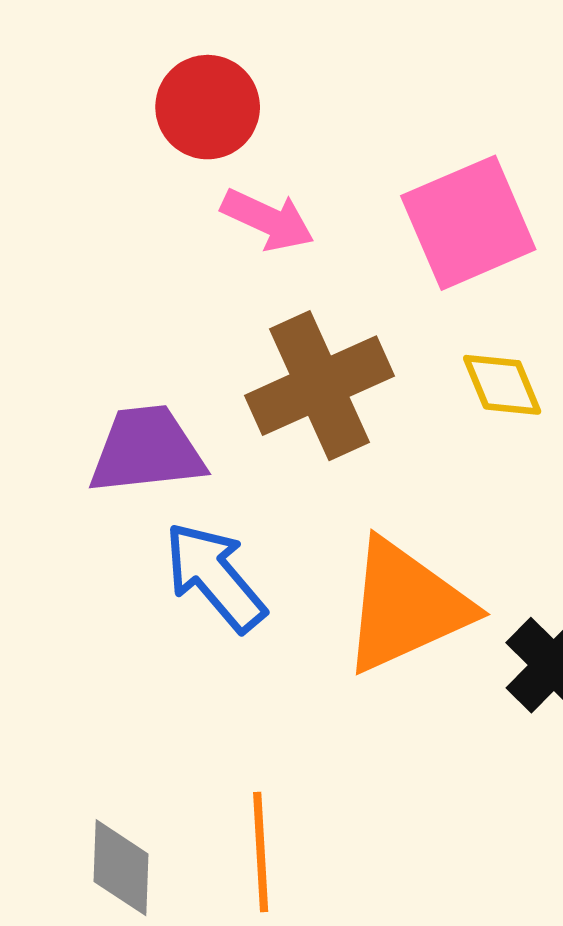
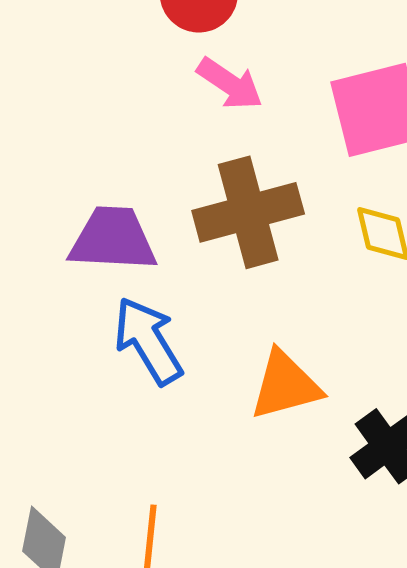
orange triangle: (406, 606) -> (285, 385), size x0.7

